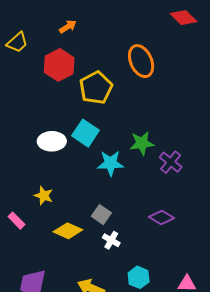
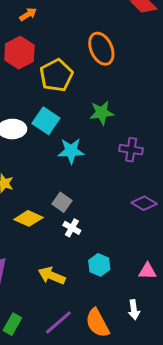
green star: (142, 143) -> (102, 113), moved
purple cross: (171, 162) -> (131, 150), turned -30
purple diamond: (161, 217) -> (144, 203), moved

